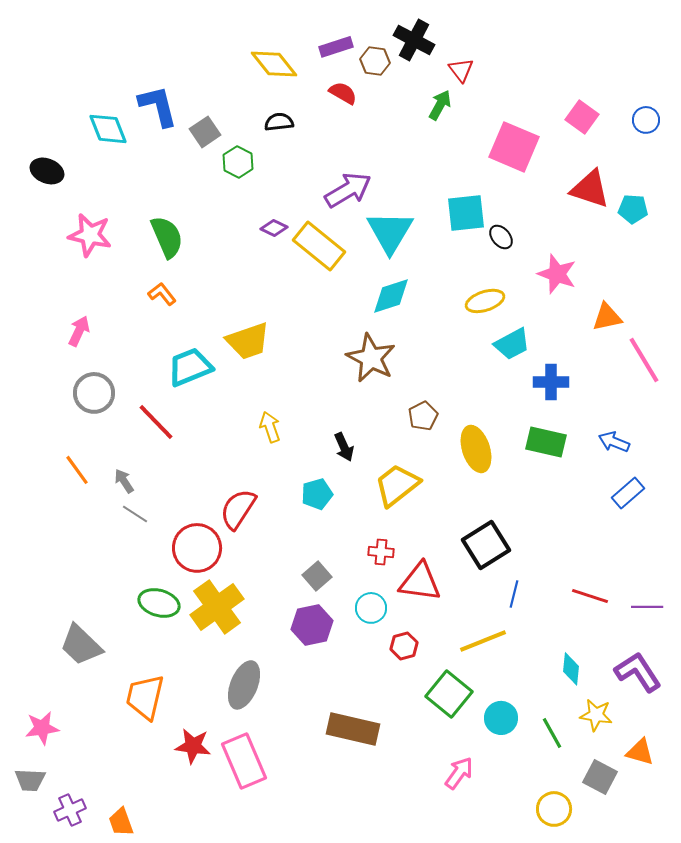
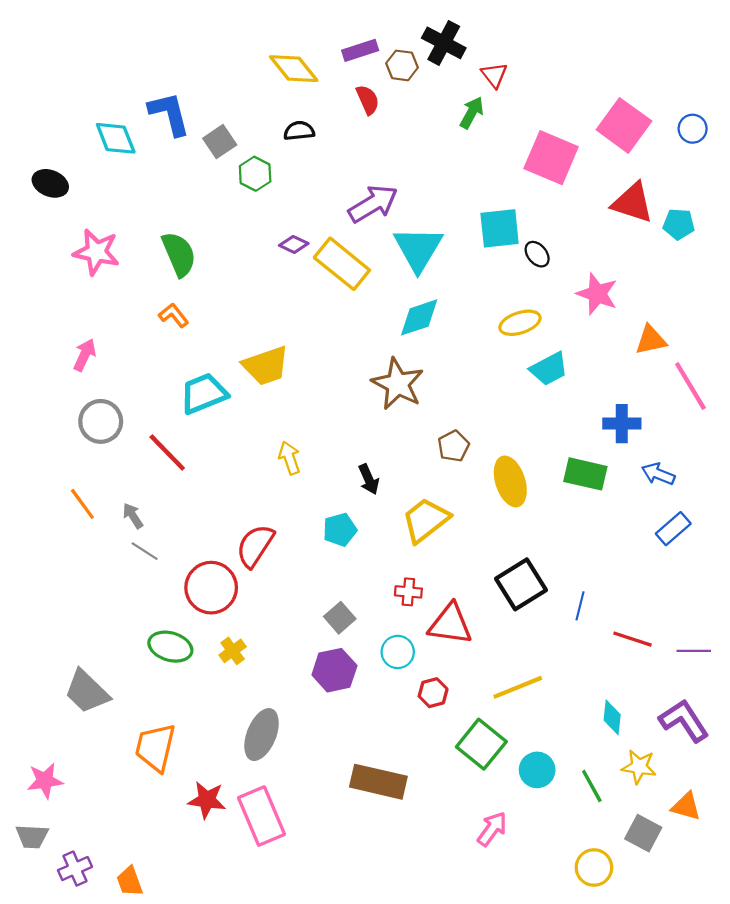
red semicircle: (343, 93) -> (368, 100), turned 36
pink square: (582, 117) -> (624, 125), size x1.5
blue cross: (551, 382) -> (622, 424), moved
blue line: (514, 594) -> (580, 606), moved
yellow cross: (217, 607) -> (233, 651), size x0.5

